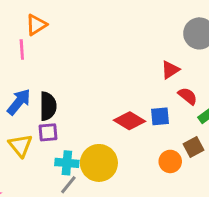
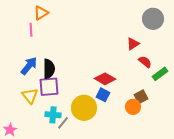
blue square: (160, 116) -> (103, 95), moved, turned 32
purple square: (48, 132) -> (49, 87), size x1.5
brown square: (193, 147) -> (141, 97), moved
cyan cross: (67, 163) -> (53, 115), moved

